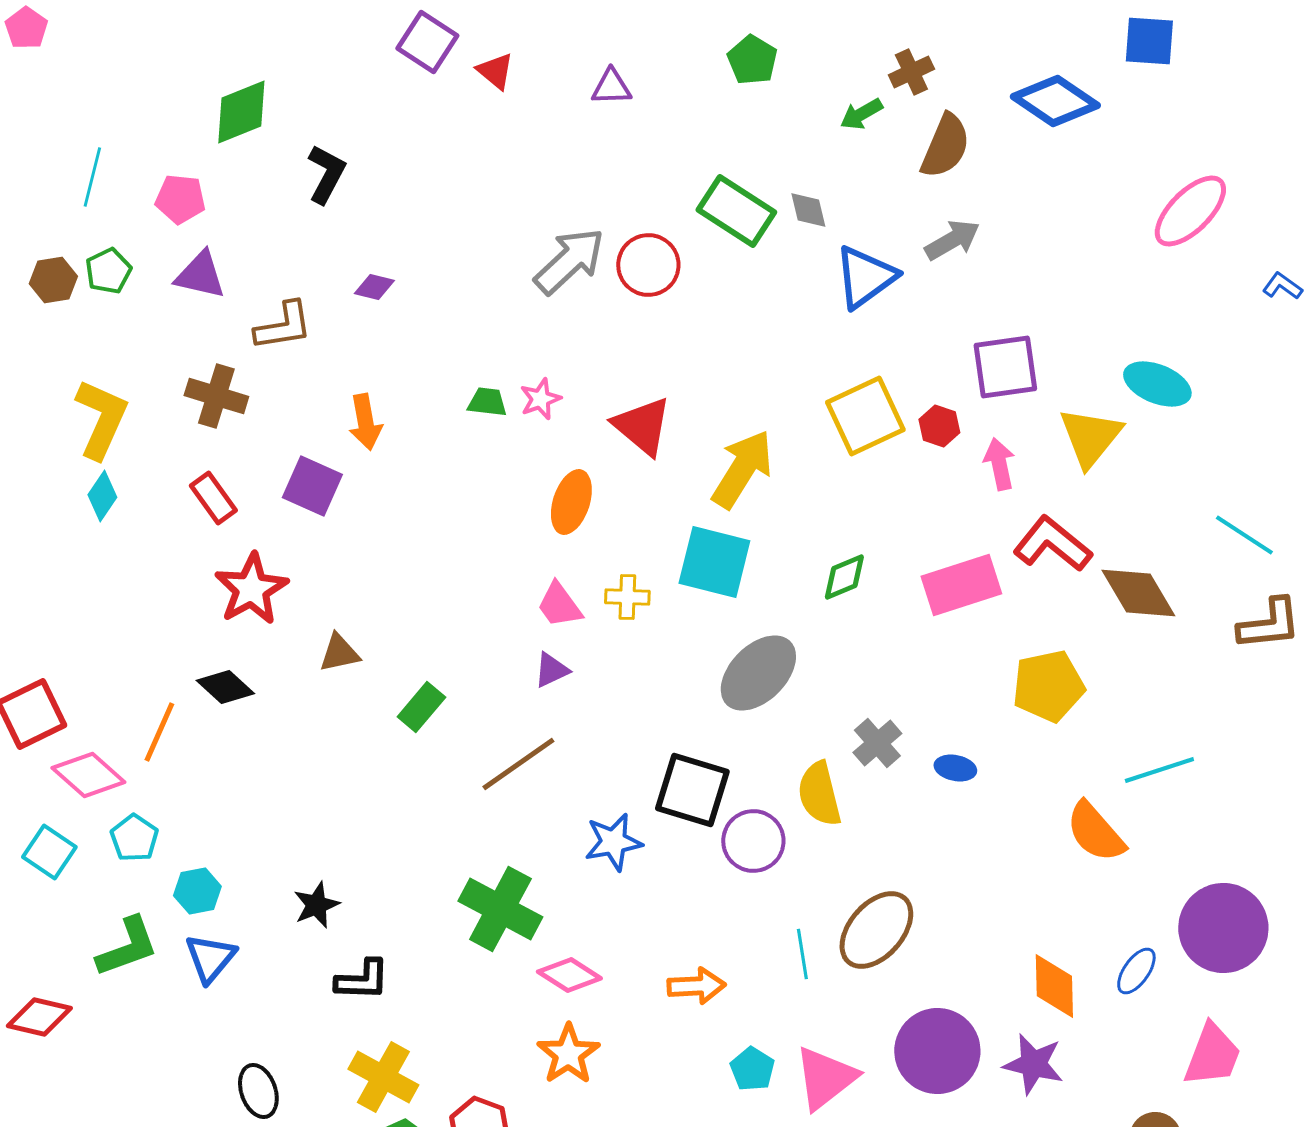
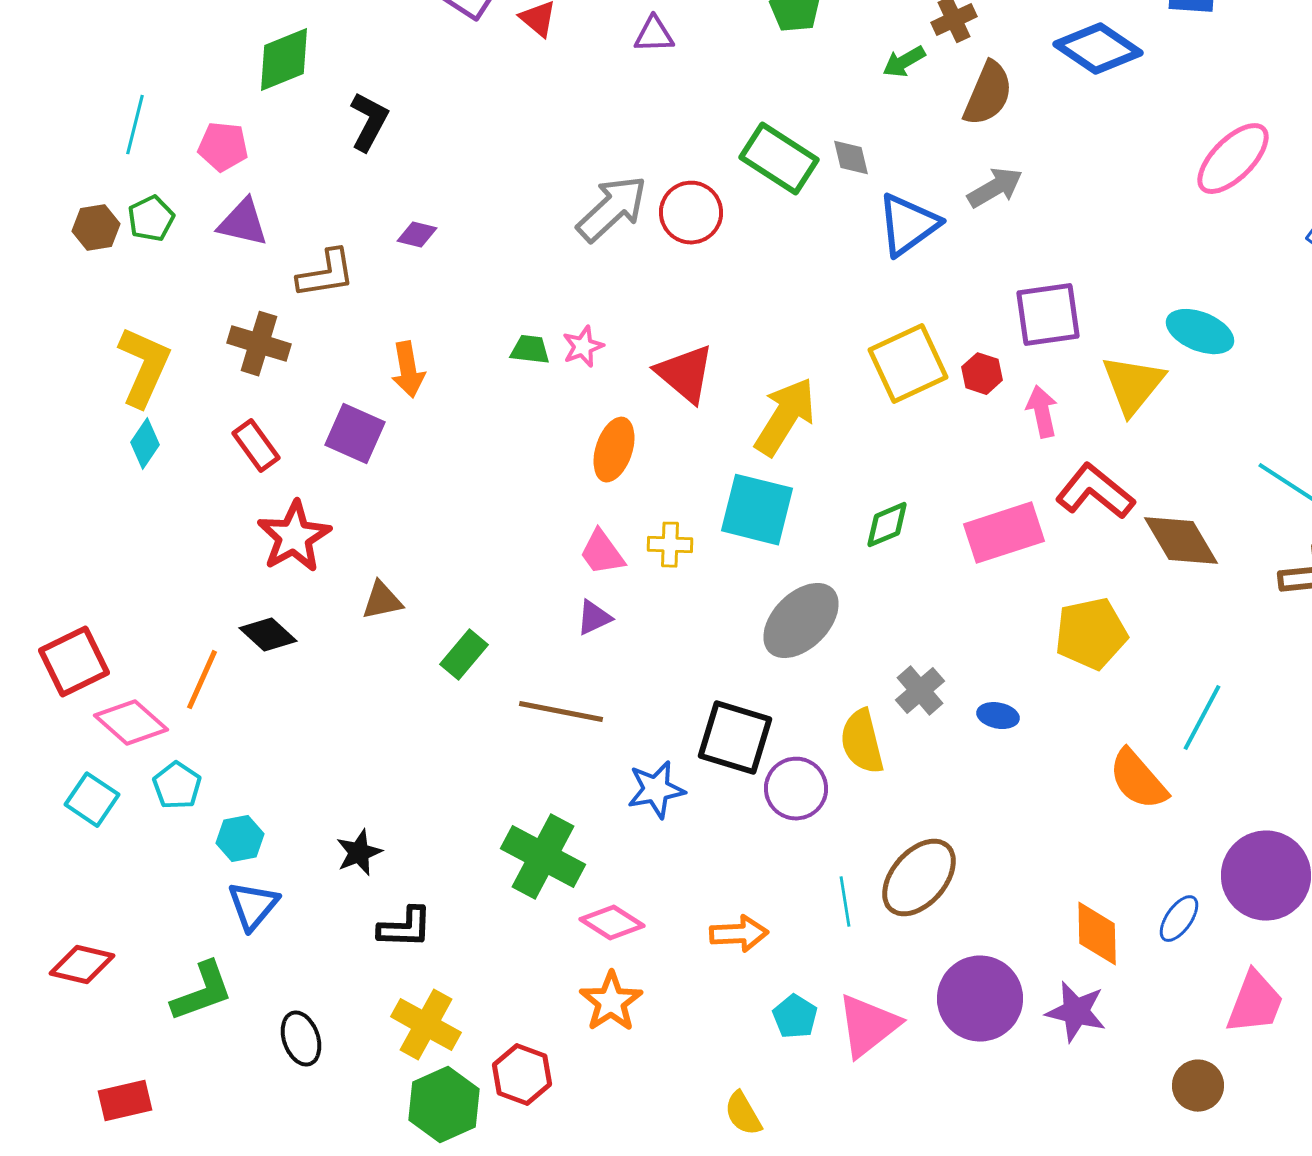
brown line: (518, 764) -> (561, 712), turned 46
cyan line: (1159, 770) -> (1202, 718), turned -44
green L-shape: (127, 947) -> (202, 992), moved

